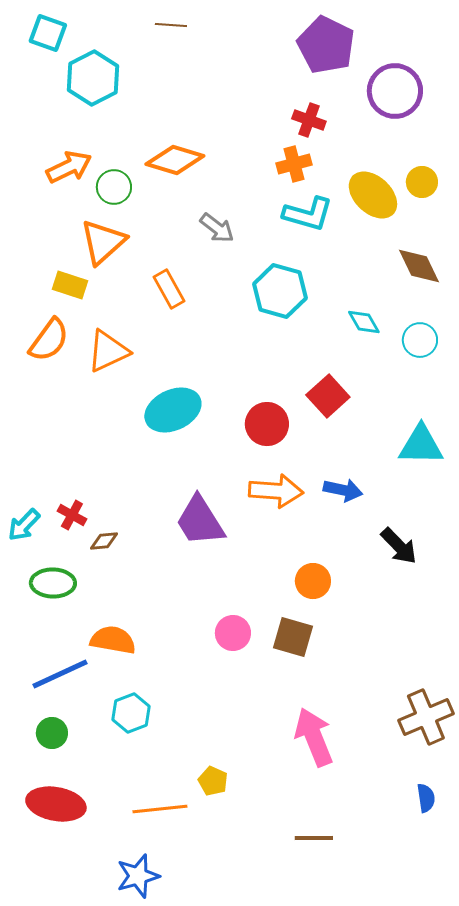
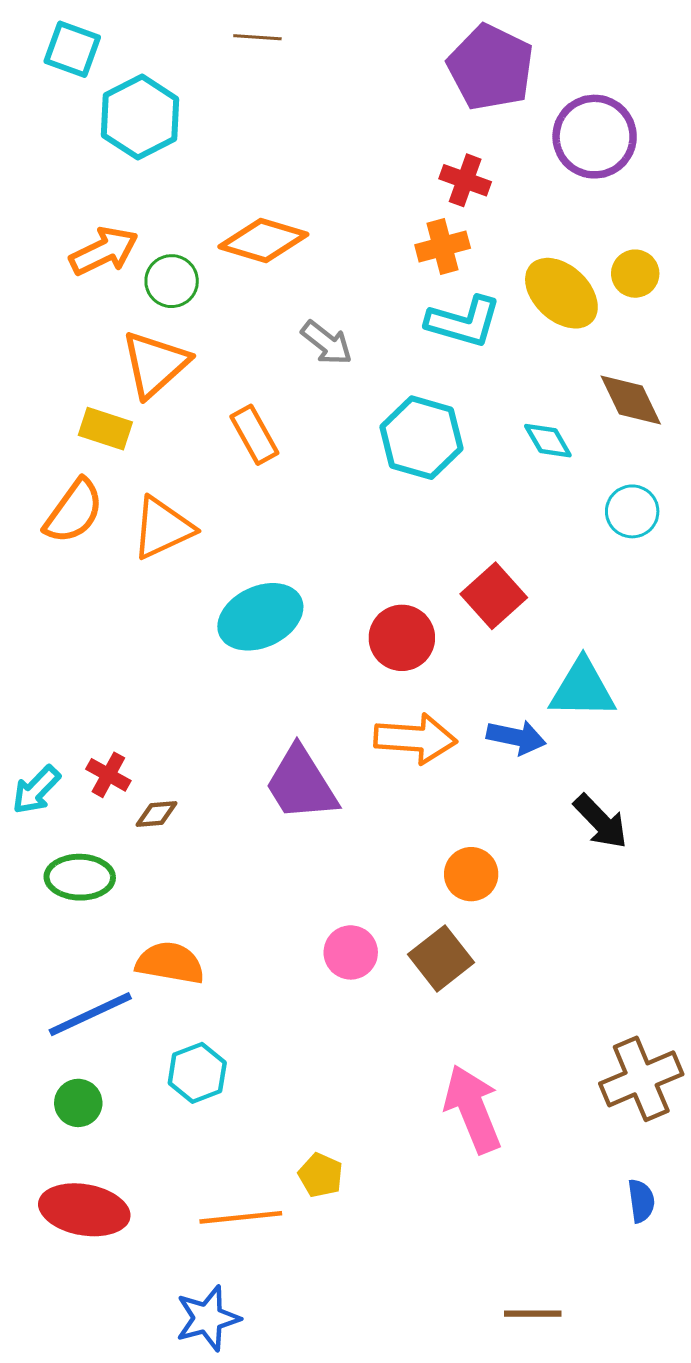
cyan diamond: (364, 322) -> (548, 441), moved
cyan triangle: (421, 445) -> (583, 689), moved
brown square: (293, 637) -> (441, 958), turned 36
brown line: (314, 838) -> (533, 1314), moved

